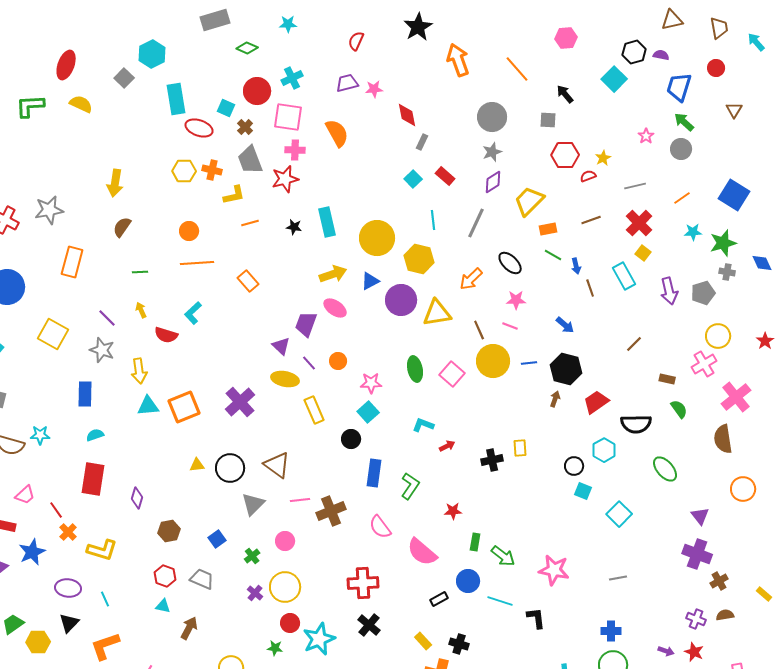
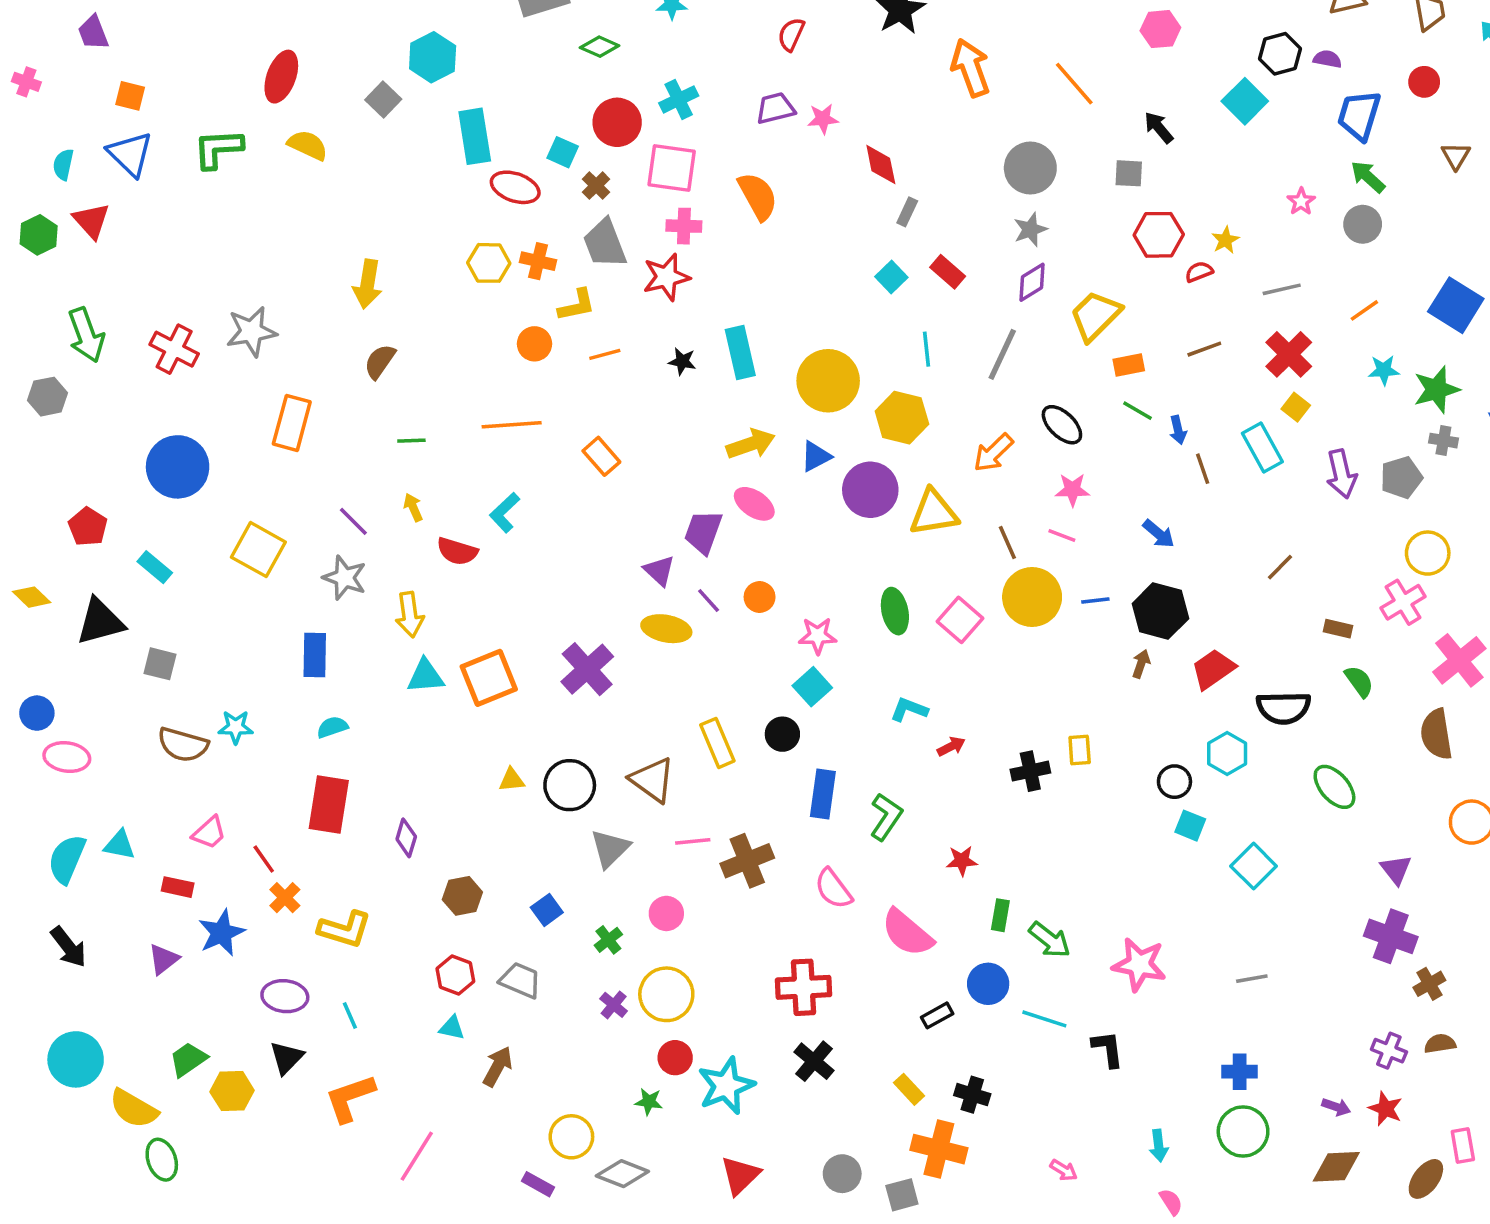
orange circle: (189, 231) -> (534, 344), moved
yellow rectangle: (314, 410) -> (717, 743), moved

